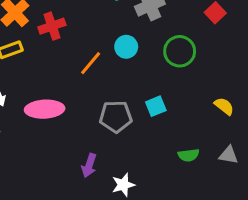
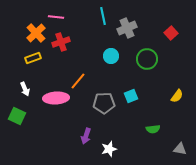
orange line: (91, 63) -> (78, 81), moved
yellow semicircle: (224, 106) -> (177, 96), turned 88
gray triangle: (229, 155) -> (180, 149), moved

